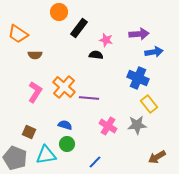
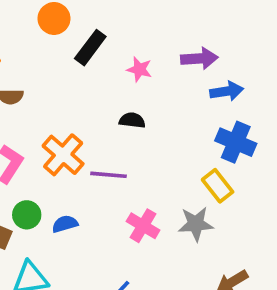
black semicircle: (96, 55) -> (132, 120), moved
blue cross: (138, 78) -> (236, 142), moved
blue semicircle: (65, 125) -> (65, 224), turned -32
green circle: (67, 144) -> (27, 215), moved

